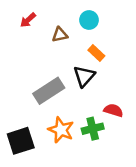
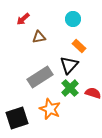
brown triangle: (60, 35) -> (39, 37), moved
green cross: (93, 129) -> (70, 88), moved, turned -30

